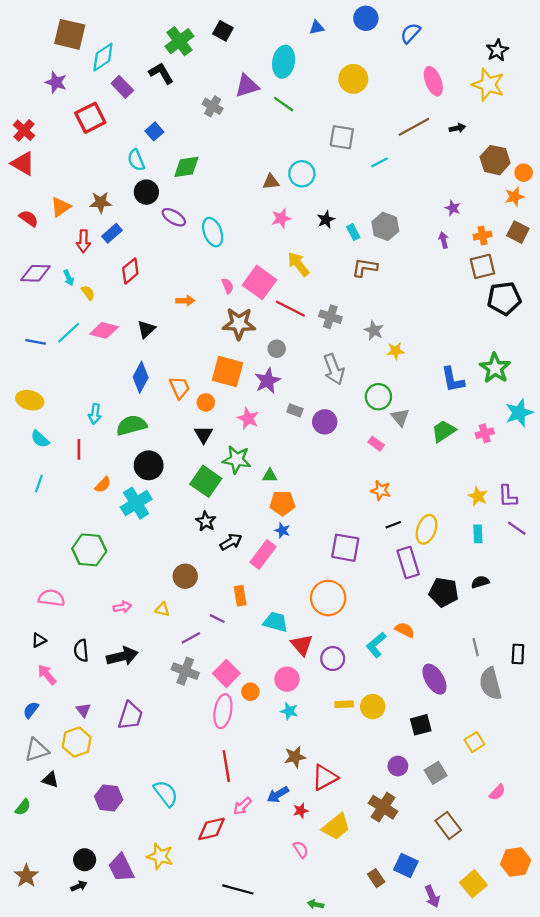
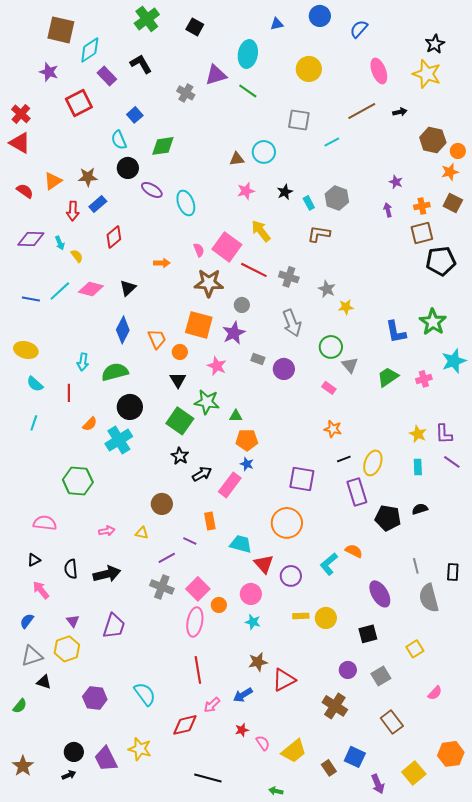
green cross: (179, 41) -> (147, 19), moved
red star: (301, 811) -> (242, 730), moved
yellow trapezoid: (336, 827) -> (294, 751), moved

